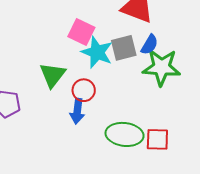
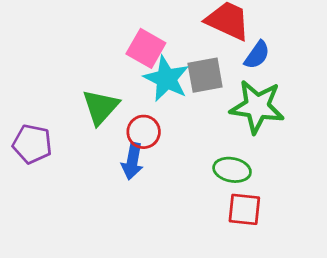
blue semicircle: (149, 45) -> (257, 55), moved
green ellipse: (125, 134) -> (232, 170), moved, size x0.7

